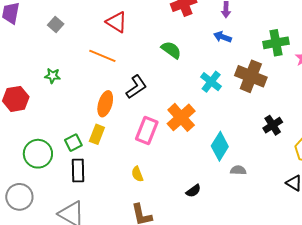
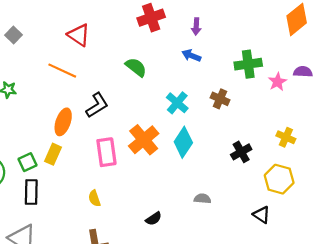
brown cross: (251, 76) -> (220, 99), size x0.6
pink rectangle: (147, 130) -> (106, 152), turned -32
cyan diamond: (220, 146) -> (183, 142), moved

